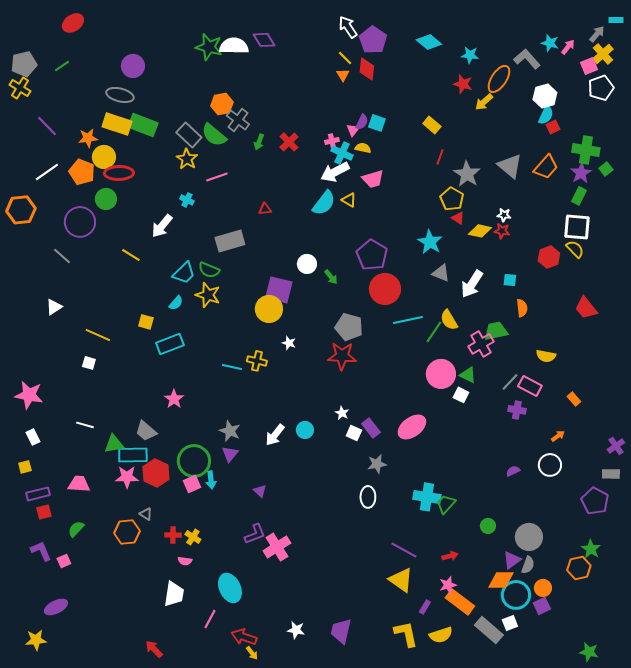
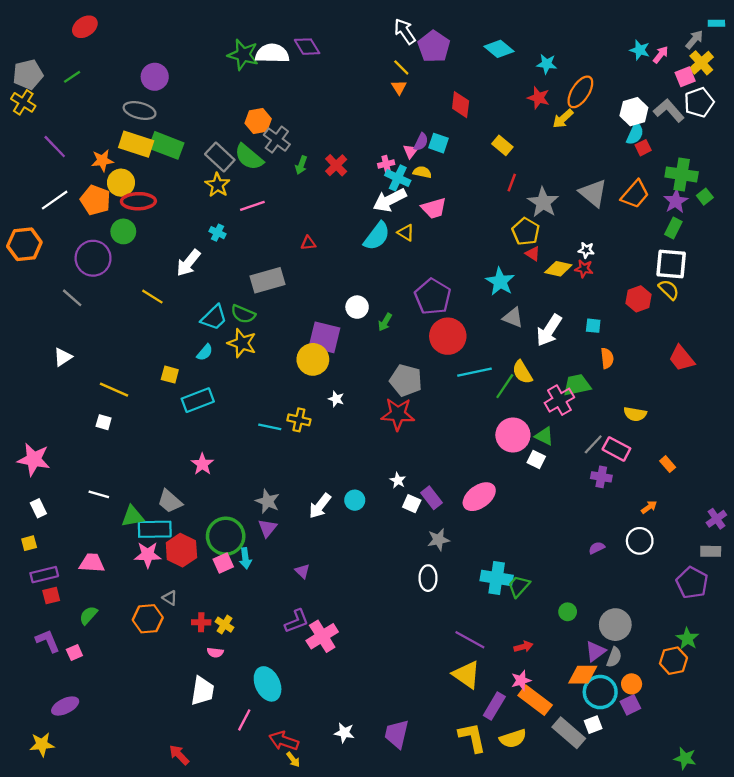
gray L-shape: (527, 59) -> (669, 110), moved
red diamond: (367, 69) -> (461, 105), moved
green arrow: (331, 277) -> (385, 322), turned 70
purple rectangle: (425, 607) -> (494, 706), size x1.6

